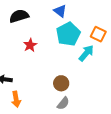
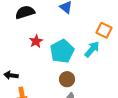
cyan pentagon: (68, 34) -> (62, 51), moved

